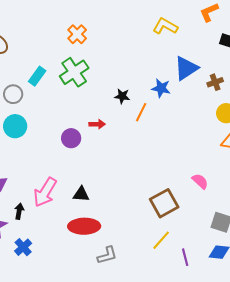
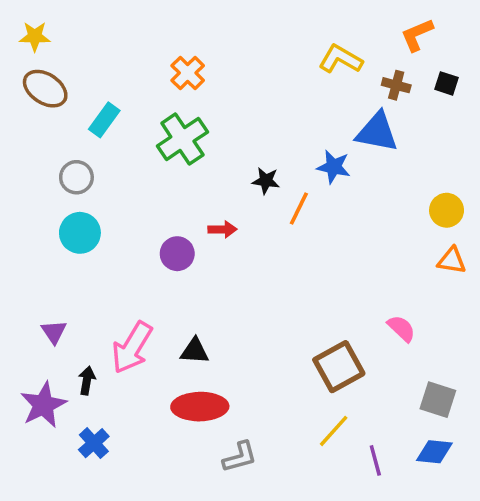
blue triangle: (186, 68) -> (377, 132), turned 44
cyan rectangle: (37, 76) -> (104, 120), moved
brown cross: (215, 82) -> (396, 85), moved, turned 35

